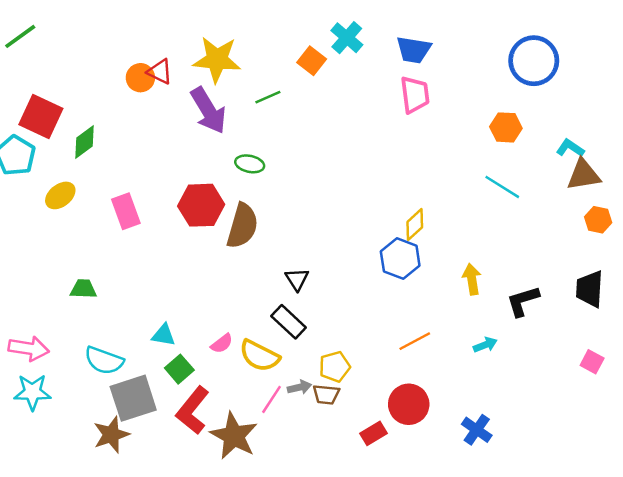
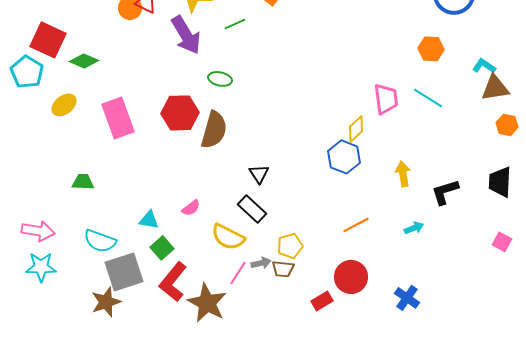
pink trapezoid: (415, 95) -> (386, 99), moved
green diamond: (85, 142) -> (84, 61), turned 60
pink rectangle: (126, 211) -> (118, 118), size x1.4
pink semicircle: (222, 344) -> (191, 208), moved

